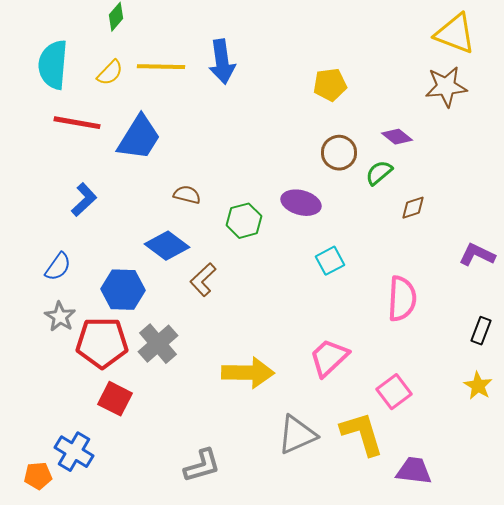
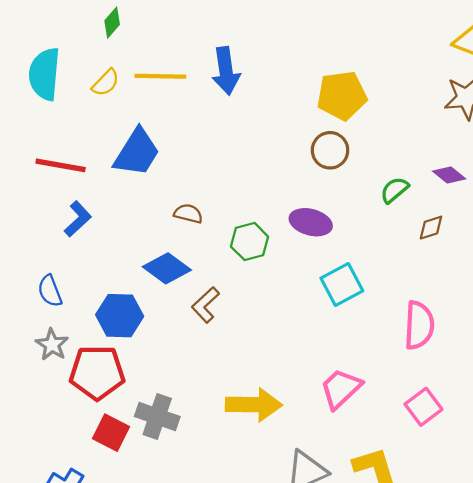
yellow pentagon: (330, 85) -> (342, 96), size x1.4
red line: (77, 123) -> (61, 165), moved
purple diamond: (397, 137) -> (449, 175), moved
brown circle: (339, 153) -> (330, 150), moved
cyan square: (330, 261) -> (342, 284), size x1.4
blue semicircle: (58, 267) -> (50, 291), turned 124
gray cross: (158, 344) -> (157, 417), moved, turned -30
pink square: (394, 392) -> (423, 407), moved

